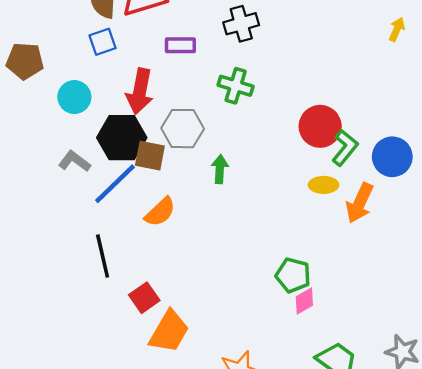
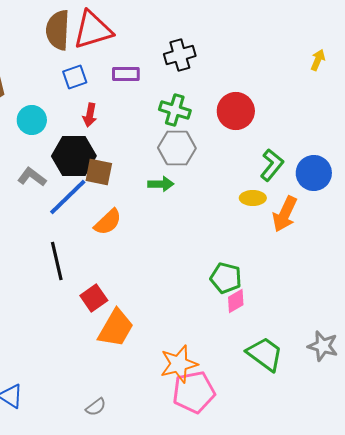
blue square: (103, 42) -> (75, 77), moved
red arrow: (140, 91) -> (90, 115), size x0.6
red circle: (320, 126) -> (236, 111), moved
gray hexagon: (183, 129) -> (177, 148), moved
green arrow: (220, 169) -> (161, 184), turned 85

